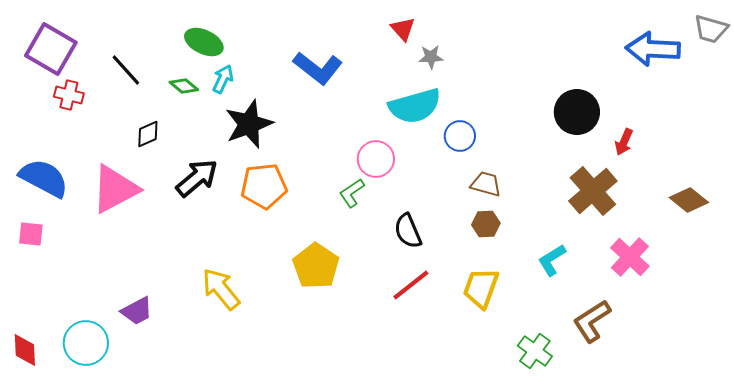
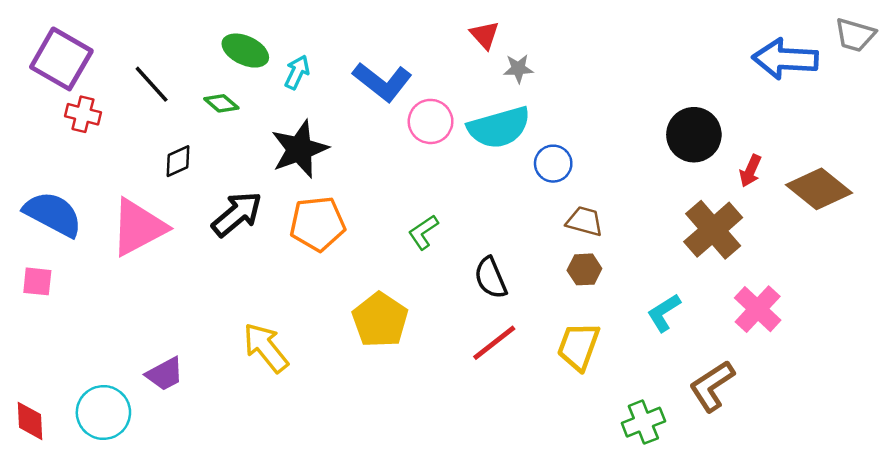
cyan arrow: (223, 79) -> (297, 72), moved
pink circle: (376, 159) -> (431, 121), moved
brown diamond: (689, 200) -> (819, 189), moved, size x1.4
green cross: (535, 351) -> (643, 422), turned 32

